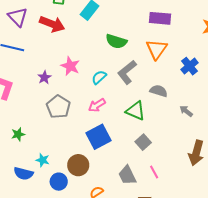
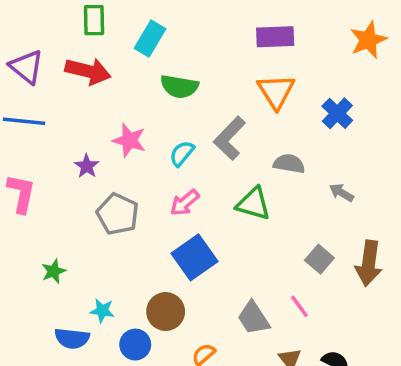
green semicircle: (116, 41) -> (179, 86), moved
gray square: (143, 142) -> (319, 259), moved

